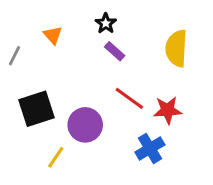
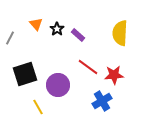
black star: (106, 23) -> (57, 29), moved
yellow line: (56, 157) -> (38, 107), turned -63

